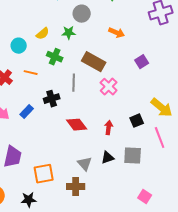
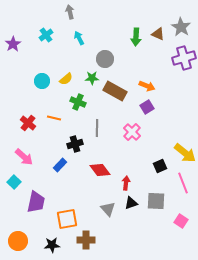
orange arrow: (117, 33) -> (147, 86), moved
cyan circle: (19, 46) -> (42, 81), moved
brown rectangle: (94, 62) -> (115, 91), moved
purple square: (142, 62) -> (147, 107), moved
blue rectangle: (27, 112) -> (60, 165), moved
red arrow: (109, 128) -> (126, 183), moved
brown cross: (76, 187) -> (86, 240), moved
pink square: (145, 197) -> (181, 221), moved

